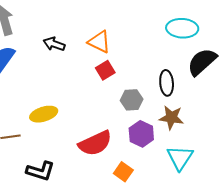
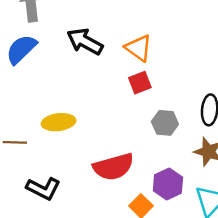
black arrow: (54, 44) -> (85, 42), size x1.4
purple hexagon: (141, 134) -> (168, 184), moved

